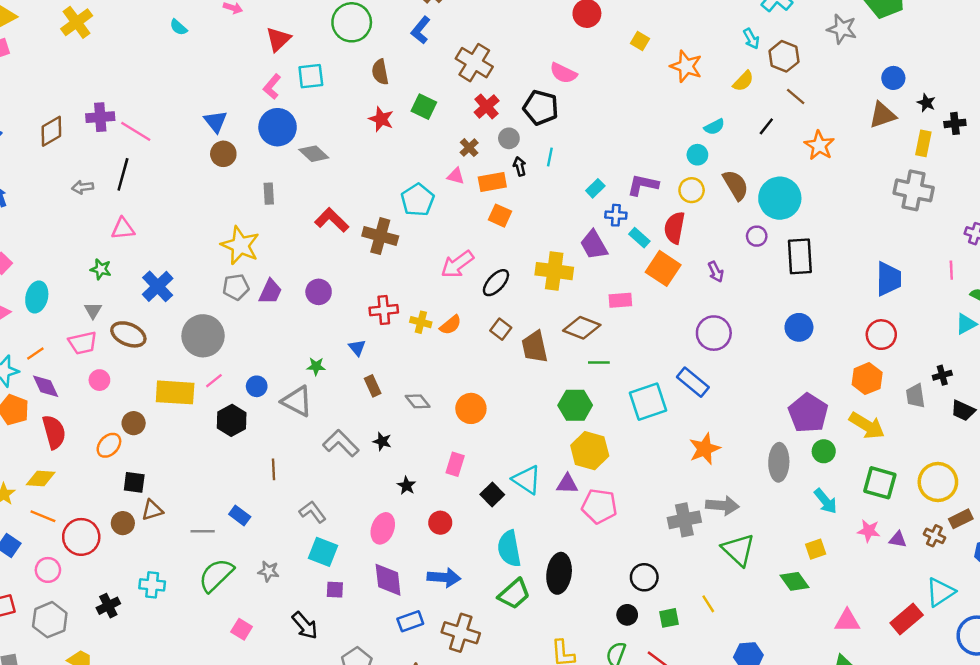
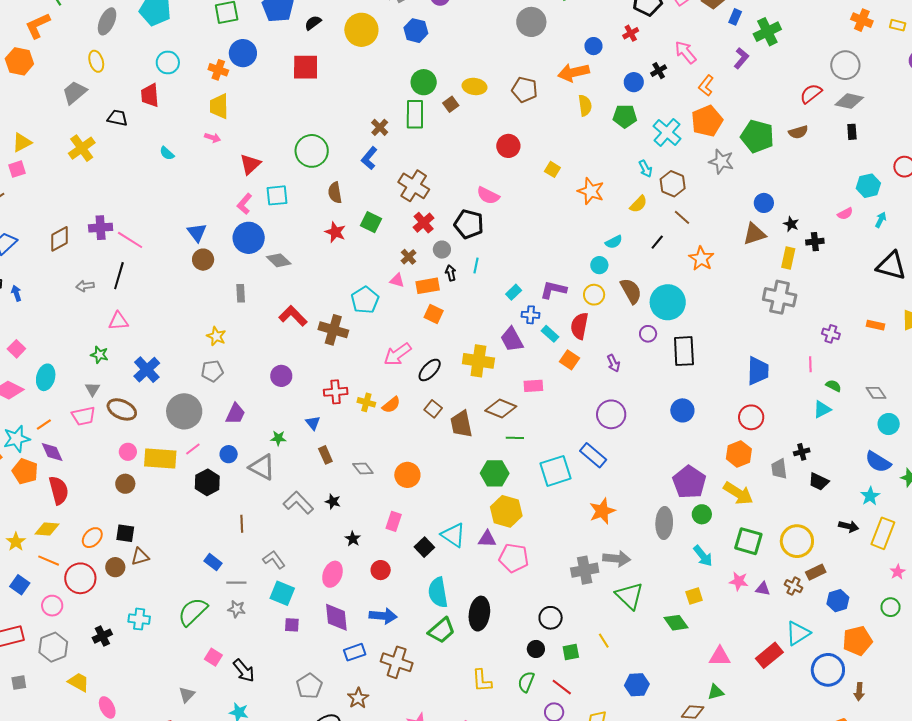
yellow star: (240, 245) -> (216, 336), size x0.6
orange square: (663, 268) -> (569, 360), size x0.7
purple trapezoid: (270, 292) -> (235, 414), moved
pink circle: (99, 380) -> (128, 452), moved
orange ellipse: (109, 445) -> (92, 538), moved
gray line: (203, 531) -> (236, 583), moved
black arrow: (305, 626) -> (244, 671), moved

